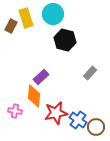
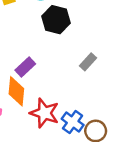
red star: (56, 113) -> (44, 113), turned 30

